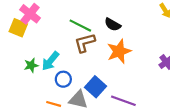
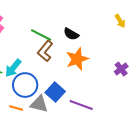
brown L-shape: (85, 43) -> (45, 51), turned -35
blue circle: (63, 79) -> (25, 85), size x1.6

